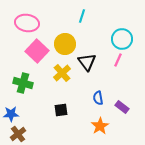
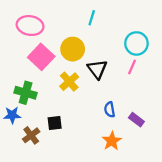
black square: (61, 110) -> (55, 123), moved
blue star: (11, 114) -> (12, 115), moved
brown cross: (18, 134) -> (31, 135), moved

